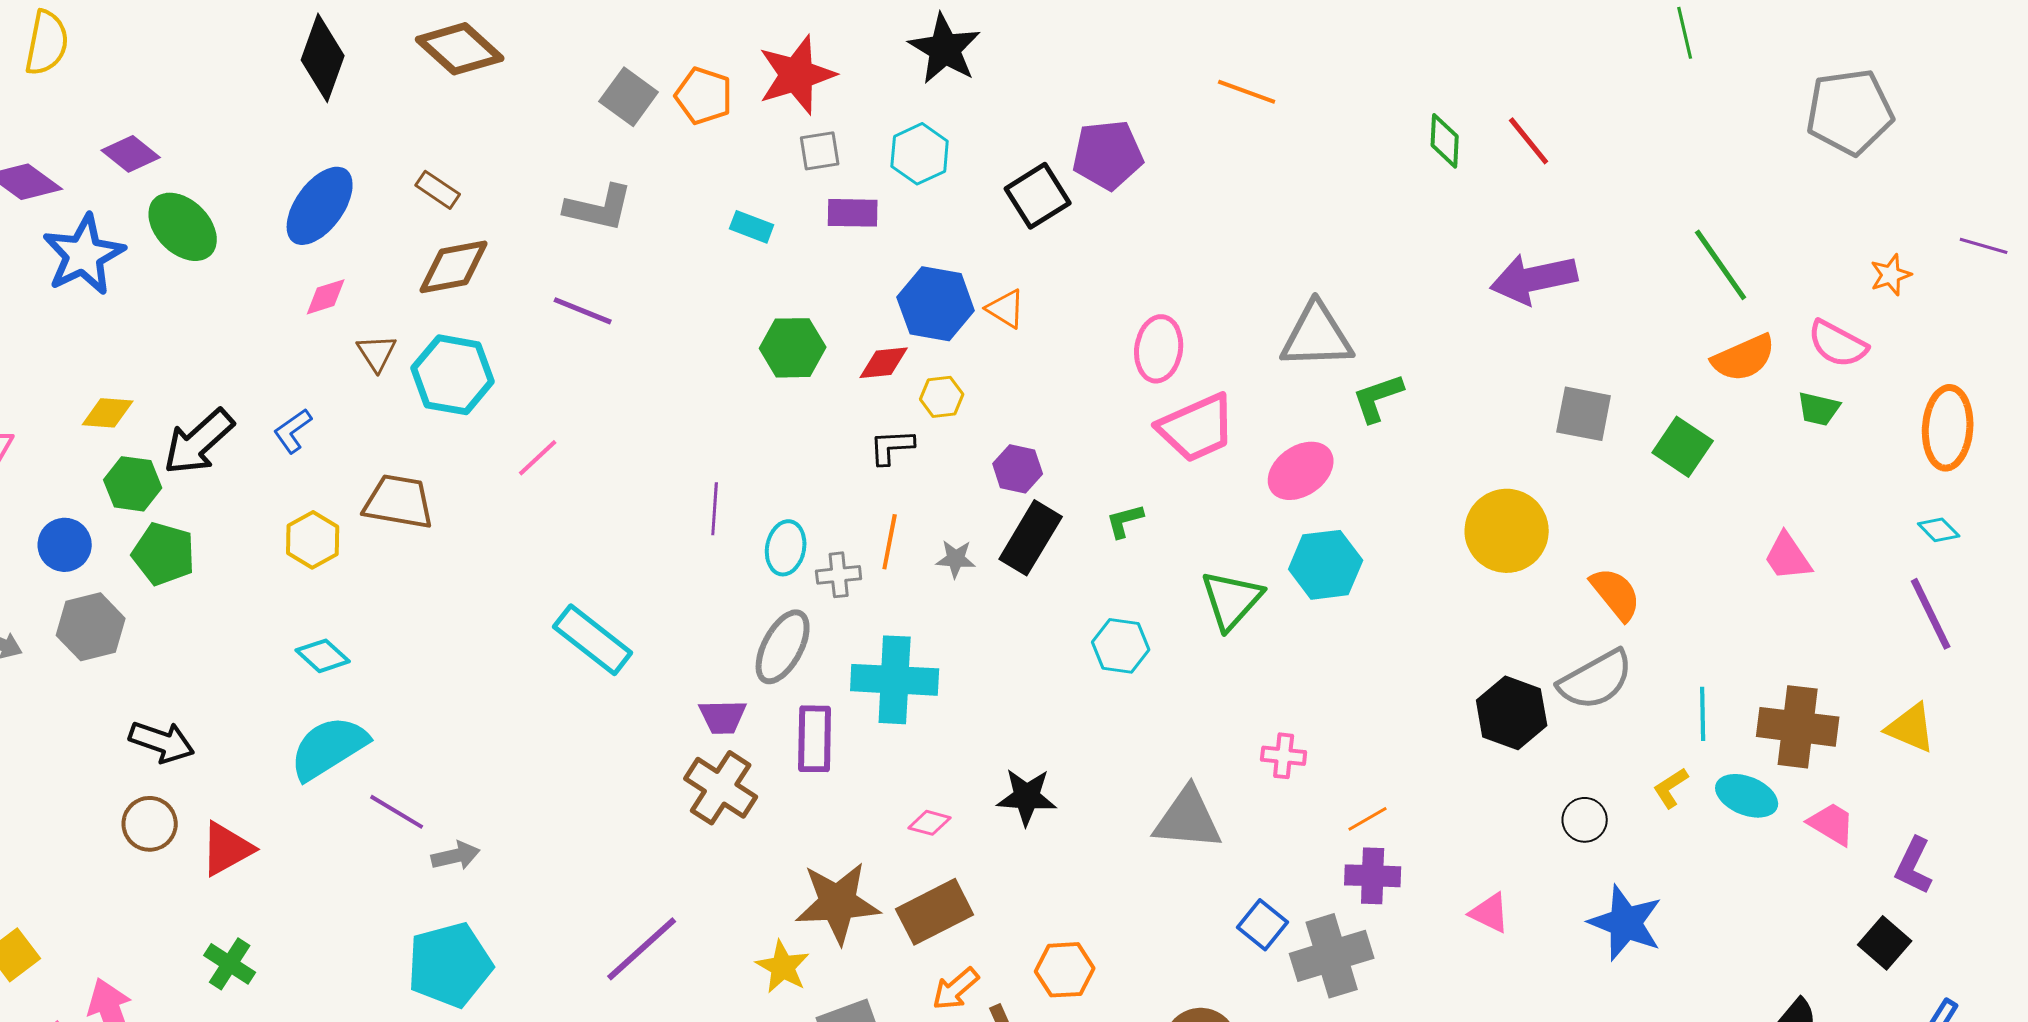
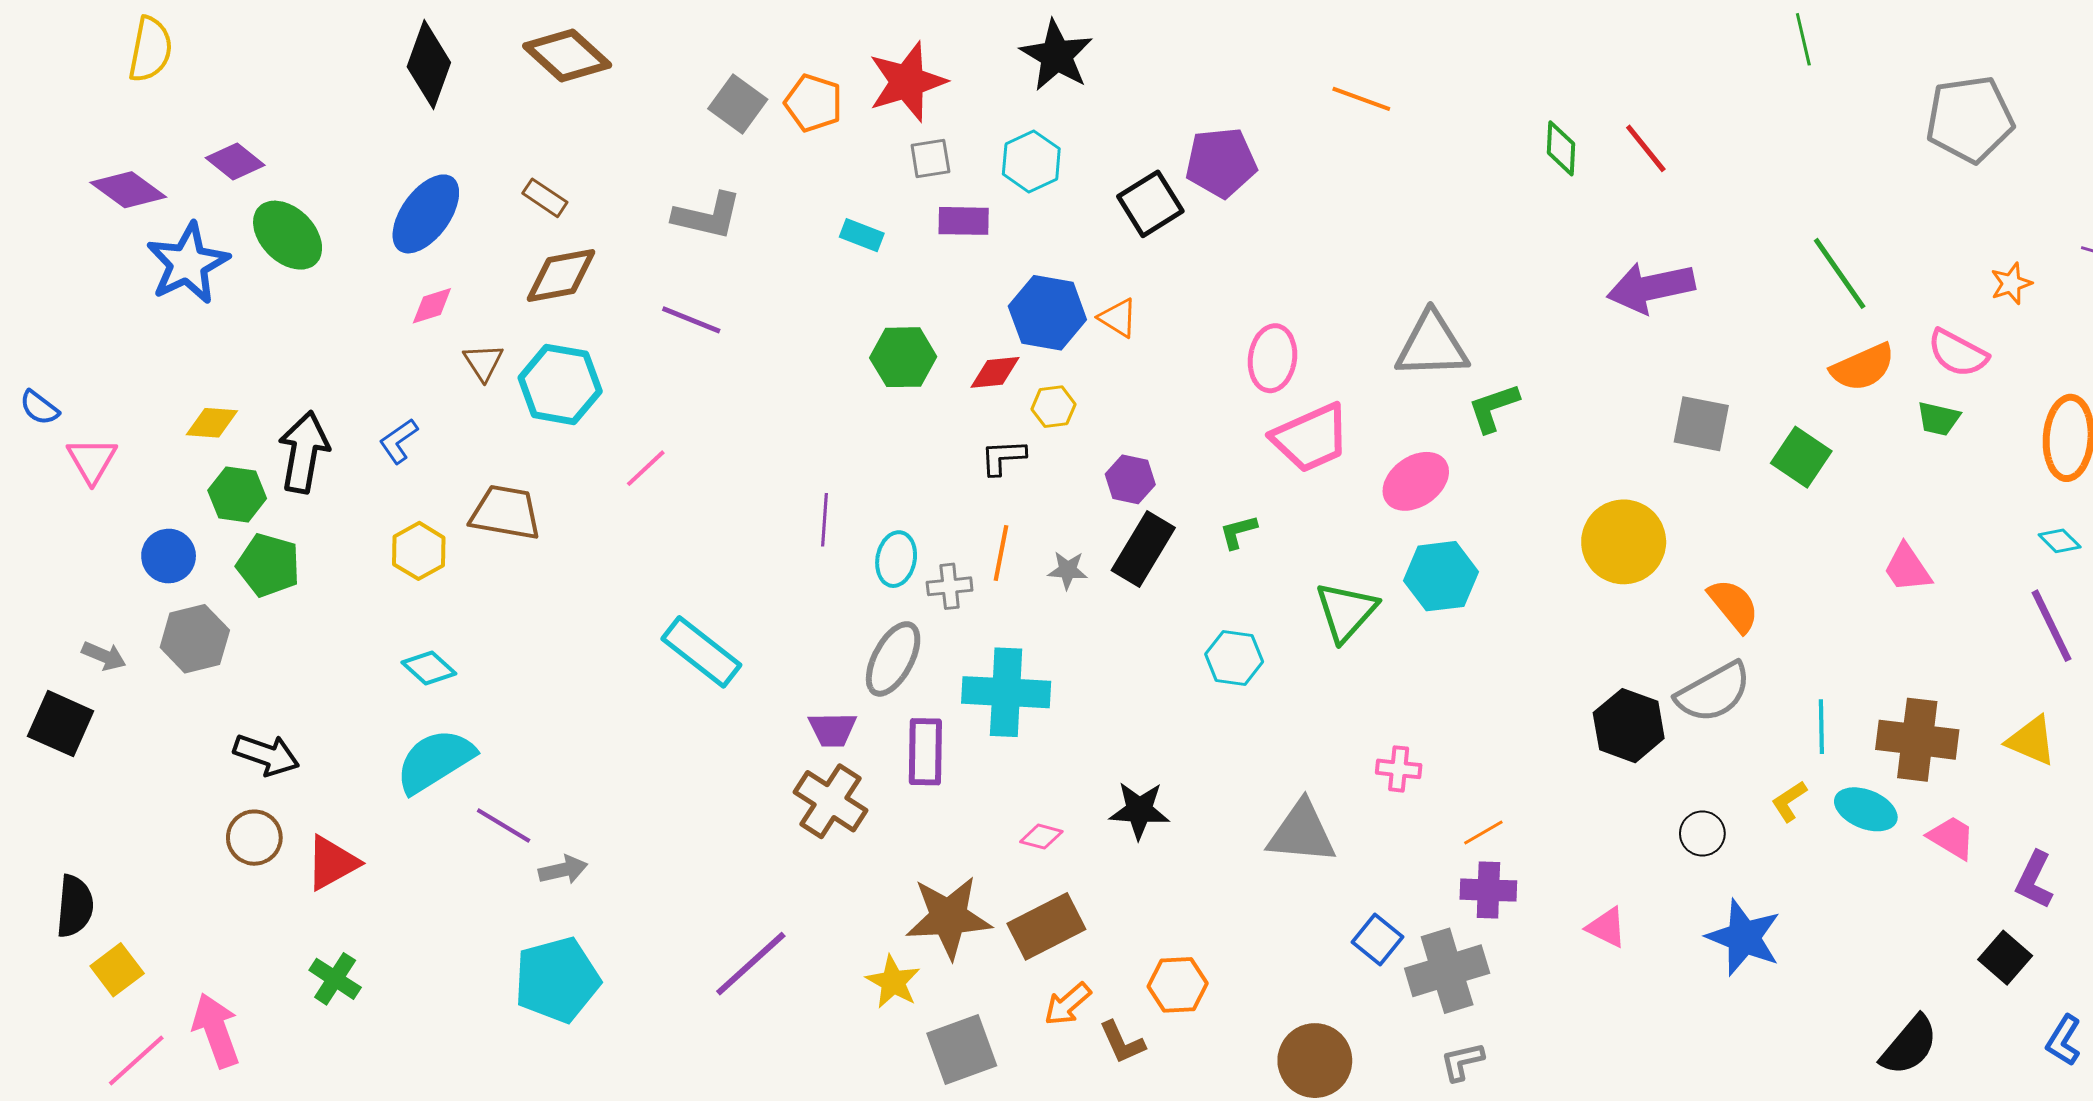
black arrow: (199, 442) -> (304, 452), turned 142

